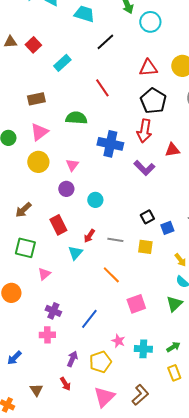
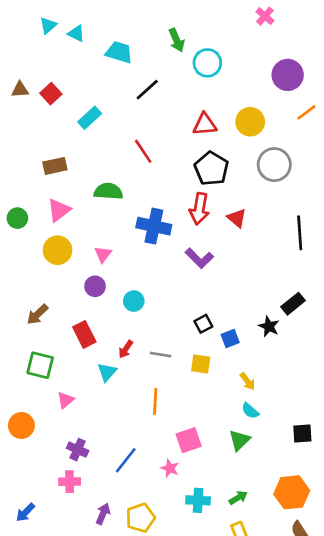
red triangle: (172, 150) -> (237, 218), moved, turned 49
orange line: (111, 275) -> (155, 401), turned 48
pink star: (118, 341) -> (170, 468), moved

